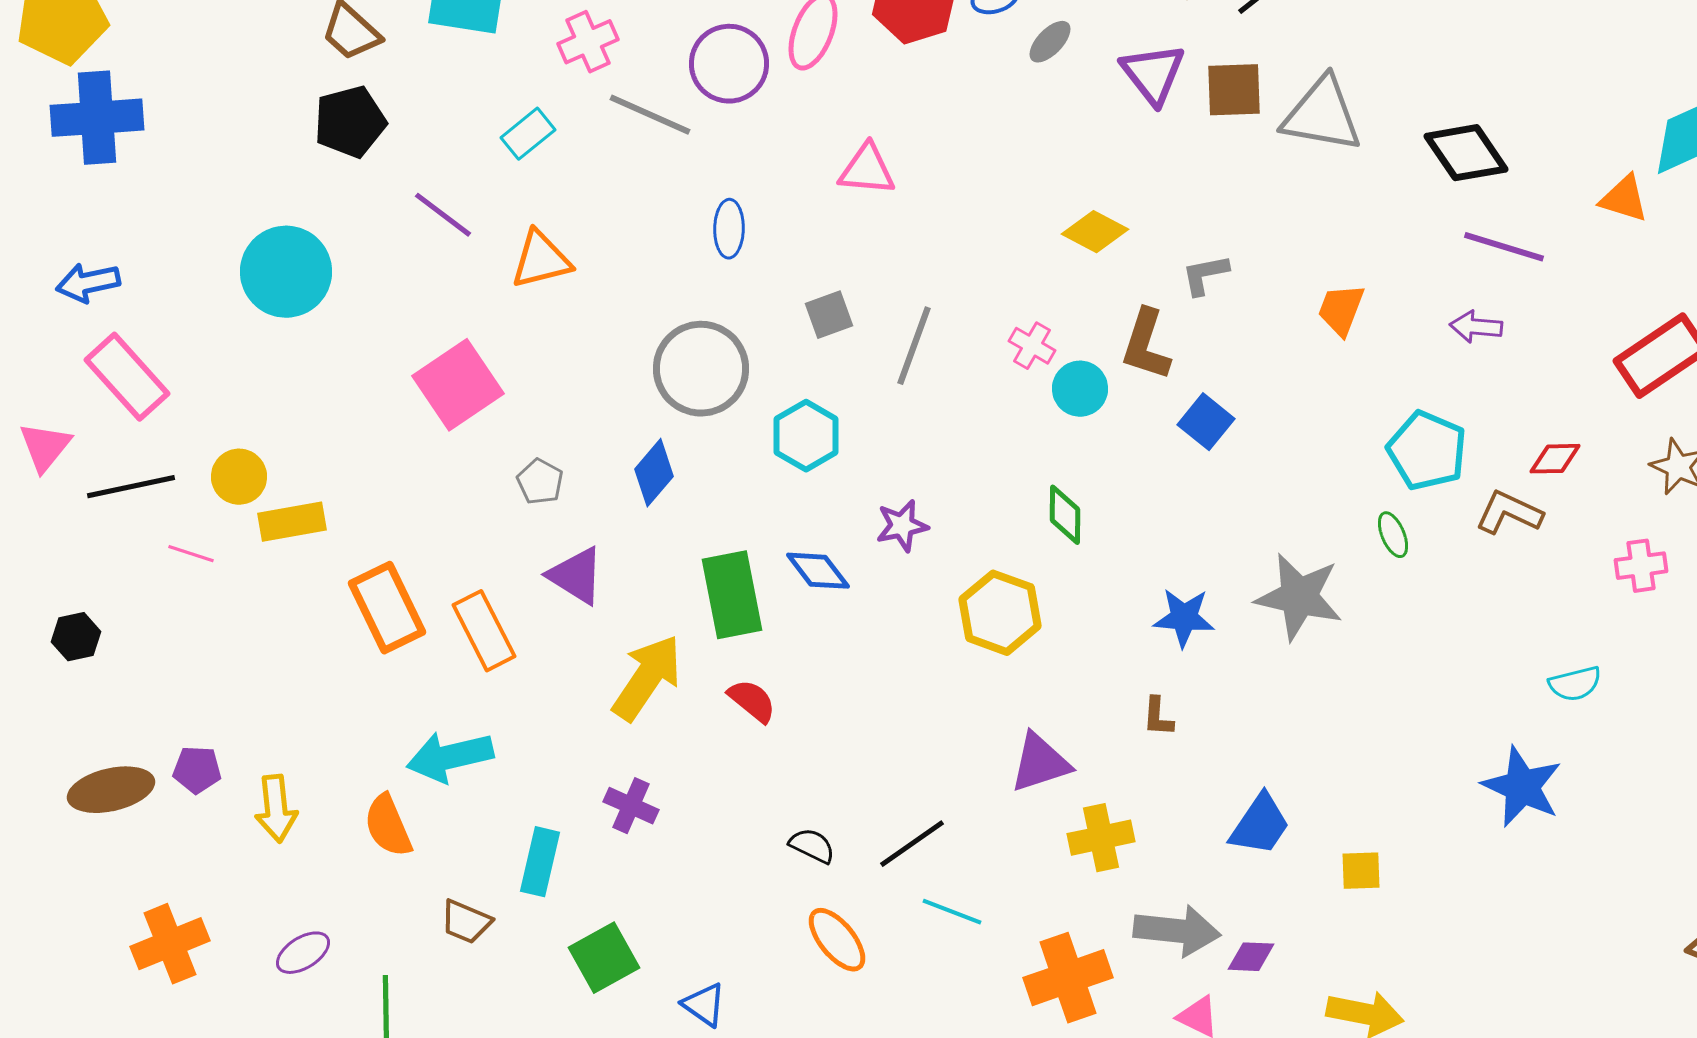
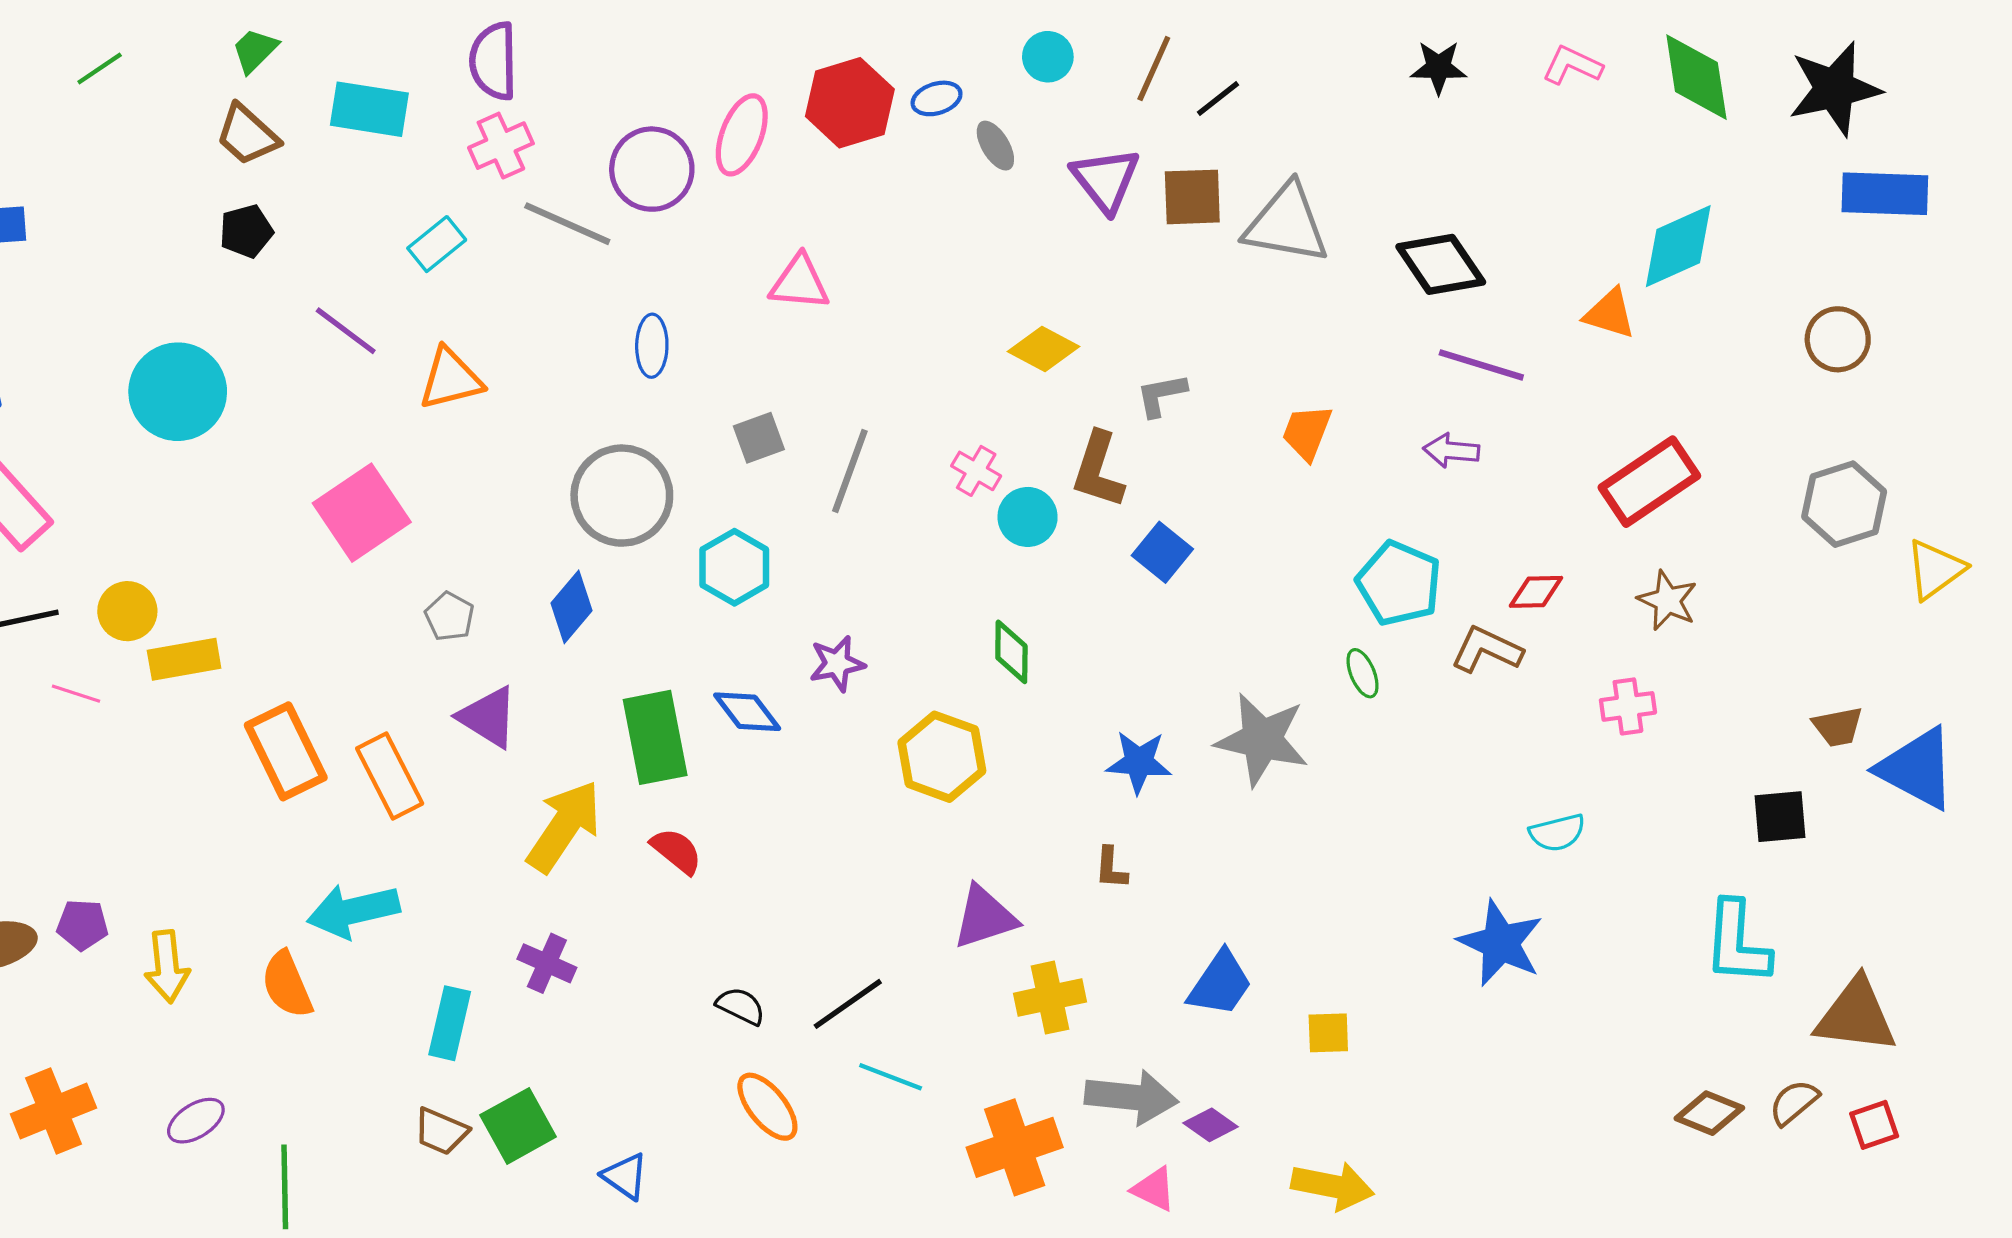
gray ellipse: (1050, 42) -> (995, 146), turned -75
black pentagon: (350, 122) -> (246, 231), size x0.7
brown trapezoid: (466, 922) -> (441, 1131), moved
purple diamond: (1251, 957) -> (1211, 1125), turned 33

